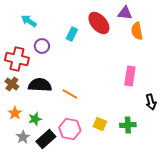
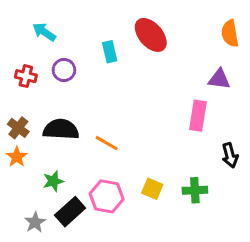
purple triangle: (125, 13) -> (219, 79), moved
orange semicircle: (137, 31) -> (230, 33), moved
cyan rectangle: (72, 34) -> (110, 52), turned -40
red cross: (17, 59) -> (26, 76), moved, size x0.6
orange star: (15, 113) -> (17, 157), moved
gray star: (23, 137) -> (35, 222), moved

